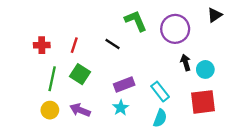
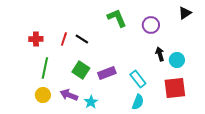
purple circle: (175, 29) -> (151, 25), size x0.7
black line: (113, 44) -> (82, 39), moved
green square: (80, 74) -> (81, 70), moved
cyan star: (121, 108) -> (91, 102), moved

